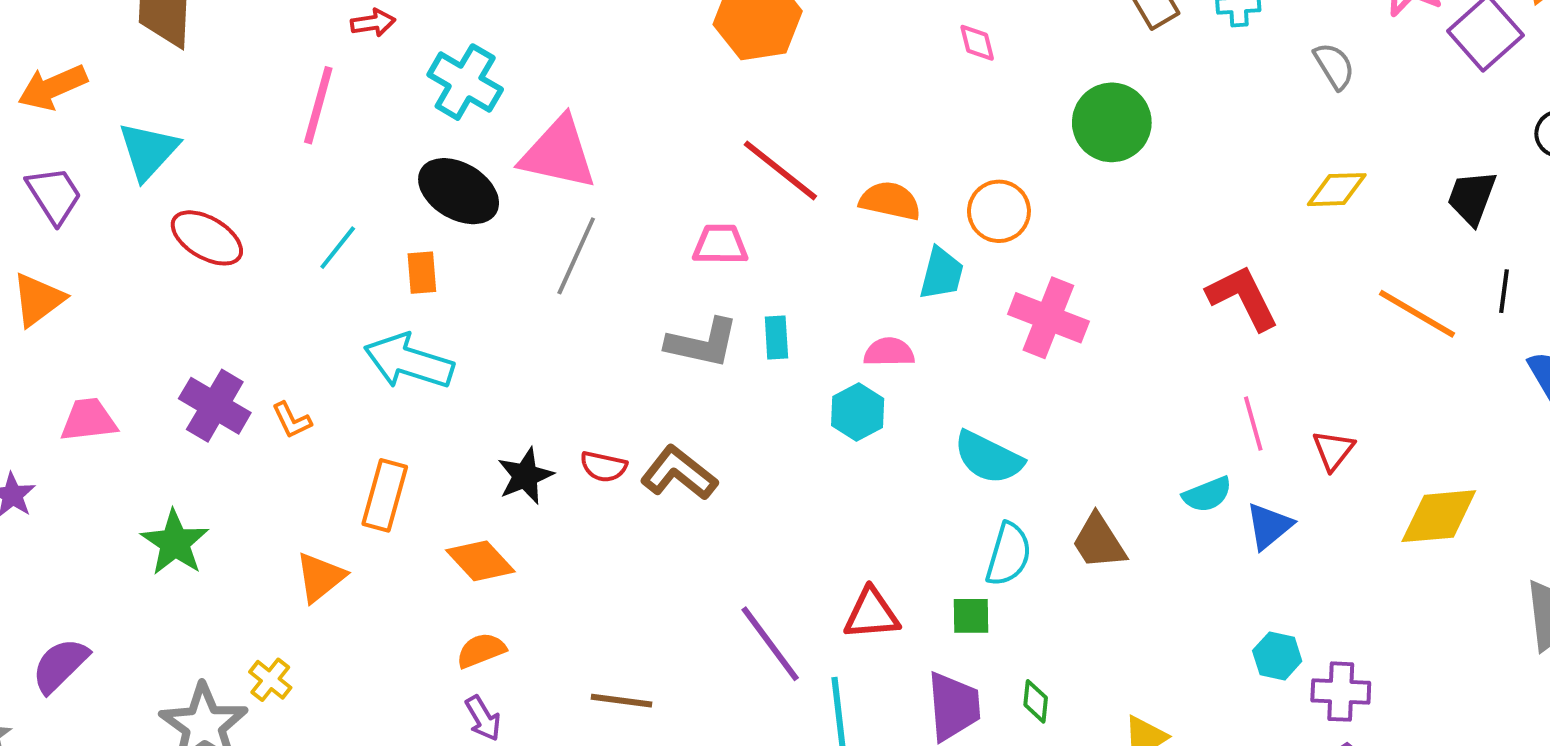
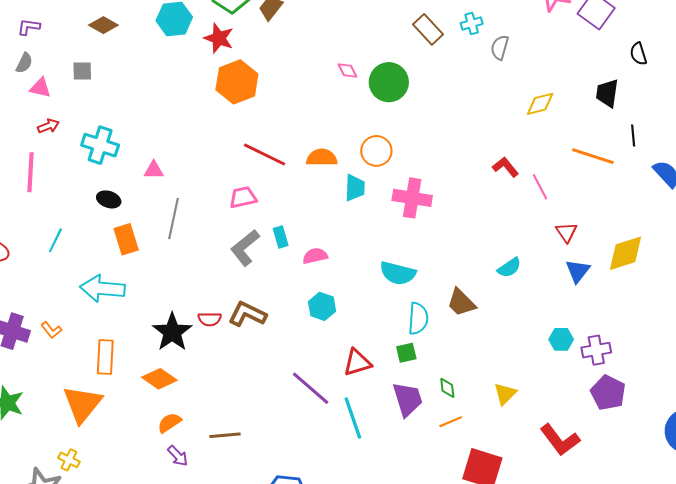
gray semicircle: (1334, 66) -> (500, 47), moved, turned -120
green circle: (1112, 122) -> (389, 82), moved
pink triangle: (558, 153) -> (154, 170), size x0.5
black ellipse: (459, 191) -> (109, 199), size x0.6
orange rectangle: (422, 273) -> (126, 239), moved, size x1.4
red L-shape: (1243, 297) -> (505, 167), size x0.7
gray L-shape: (702, 343) -> (245, 248), turned 141
pink semicircle: (889, 352) -> (315, 256), moved
cyan hexagon: (858, 412) -> (322, 306), moved
pink line: (1253, 424) -> (540, 187), moved
black star: (525, 476) -> (172, 332), size x1.4
blue triangle: (1269, 526) -> (578, 271), moved
orange triangle: (320, 577) -> (82, 404), size x1.5
brown line: (621, 701) -> (225, 435), moved

